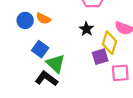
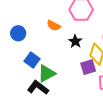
orange semicircle: (43, 19) -> (54, 26), moved
green triangle: (56, 64) -> (47, 74), turned 48

